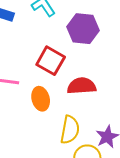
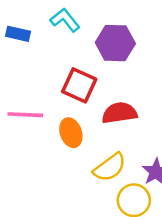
yellow semicircle: (70, 130) -> (110, 167), turned 48

